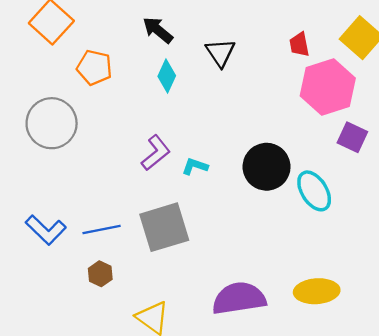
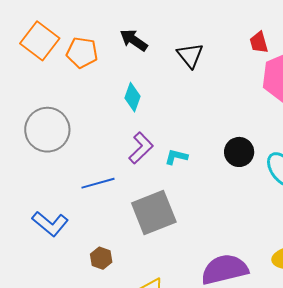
orange pentagon: (94, 68) -> (82, 53), moved
cyan diamond: (167, 76) -> (132, 97), moved
black circle: (267, 167) -> (239, 152), size x0.7
blue line: (102, 229) -> (98, 183), moved

